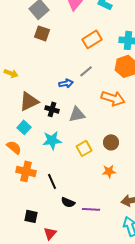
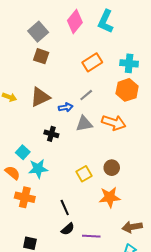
brown triangle: (29, 101) -> (40, 97), moved
gray triangle: (77, 114) -> (84, 124), moved
cyan star: (52, 140) -> (38, 169), moved
orange star: (109, 171) -> (110, 197), size x1.5
black line: (52, 181) -> (65, 208), moved
black semicircle: (68, 202) -> (68, 229), turned -64

